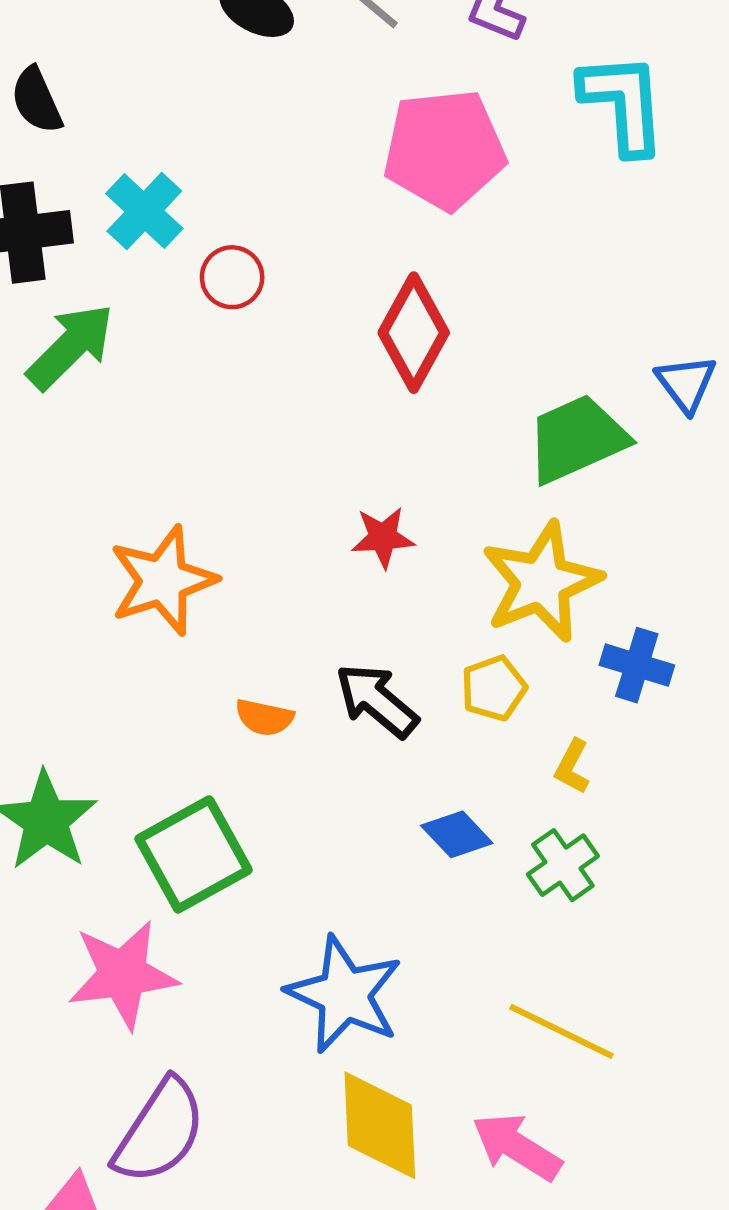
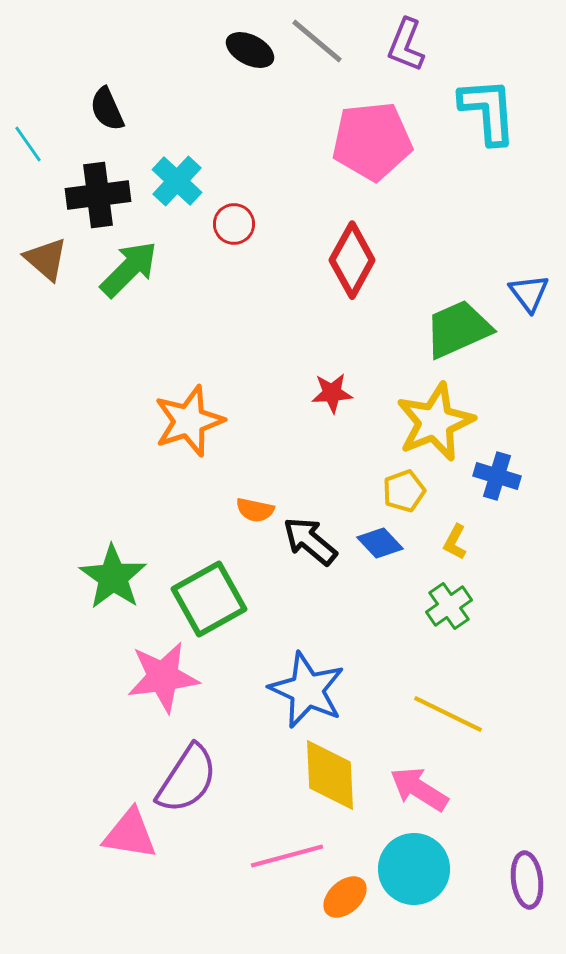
black arrow: (377, 700) -> (310, 541), moved
blue diamond: (457, 834) -> (380, 543), moved

